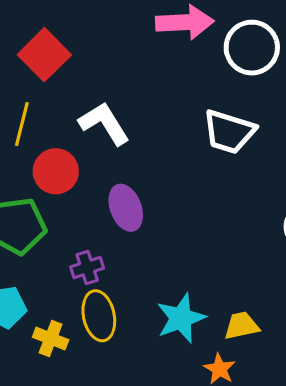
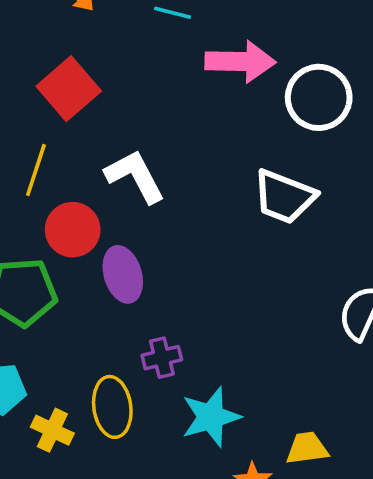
purple ellipse: (126, 208) -> (123, 274), moved
purple cross: (87, 268) -> (162, 358), moved
yellow trapezoid: (242, 326) -> (307, 448), moved

